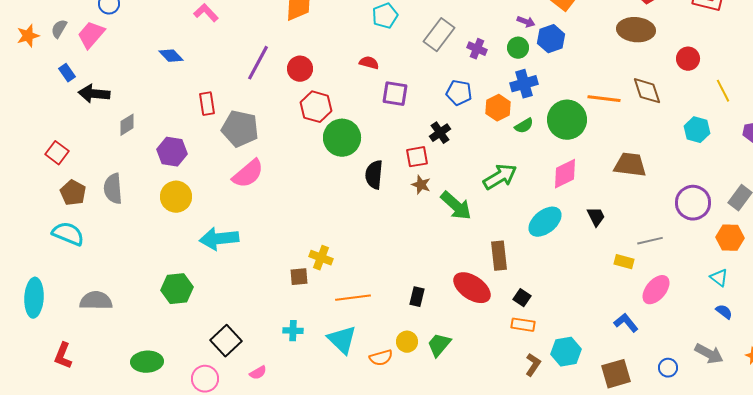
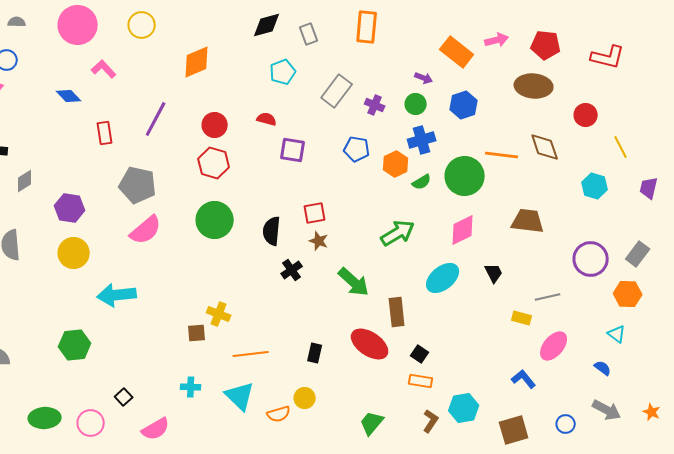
blue hexagon: (551, 39) -> (464, 105), moved
blue diamond: (171, 56) -> (69, 96), moved
red circle: (300, 69) -> (215, 125), moved
red rectangle: (207, 104) -> (105, 133), moved
black cross: (440, 133) -> (292, 270), moved
green circle: (342, 138) -> (215, 220), moved
green arrow: (456, 206) -> (354, 282), moved
blue semicircle: (724, 312) -> (603, 368), moved
black square: (226, 341) -> (124, 397), size x0.6
green trapezoid: (439, 345) -> (372, 423), moved
pink semicircle: (258, 373) -> (156, 429), size x1.6
pink circle: (205, 379) -> (91, 423), moved

